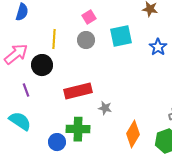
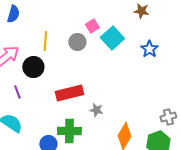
pink square: (89, 17) -> (92, 26), moved
cyan square: (121, 36) -> (112, 38), turned -30

